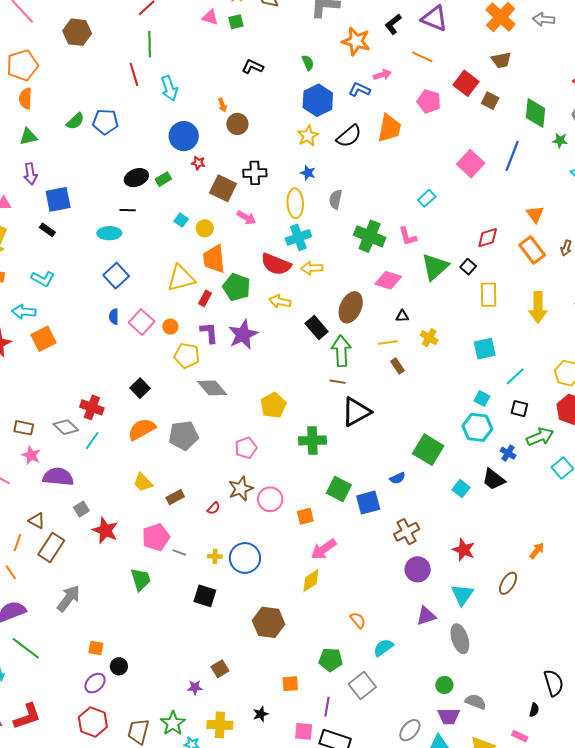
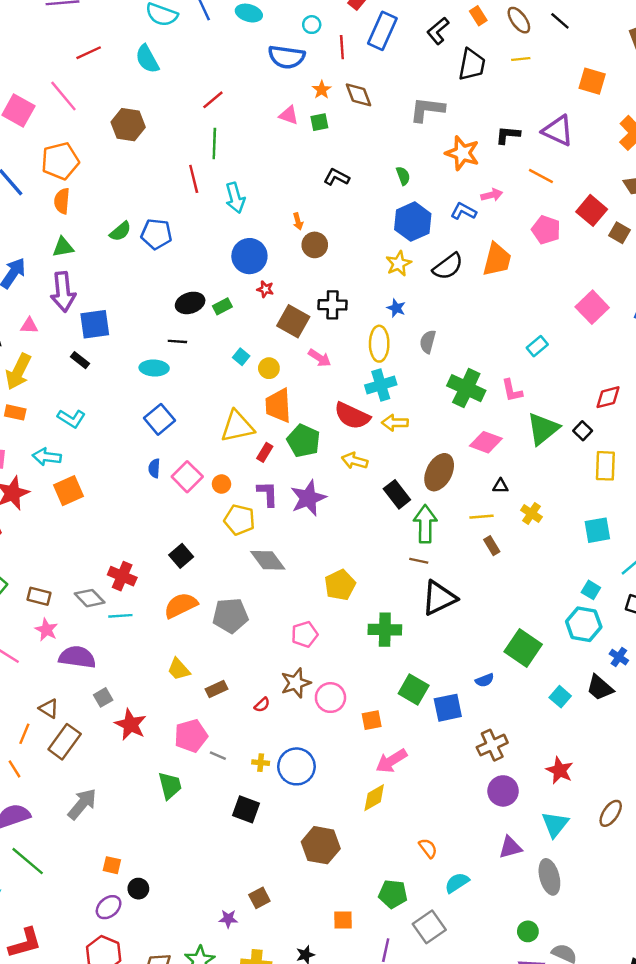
black L-shape: (393, 24) -> (508, 135), turned 40
purple arrow: (30, 174) -> (63, 292), size x1.5
cyan line: (92, 441) -> (120, 616), turned 48

